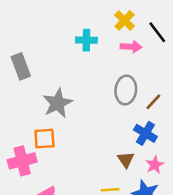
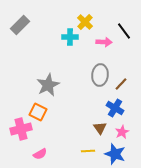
yellow cross: (124, 20) -> (85, 22), moved
gray rectangle: (21, 66) -> (20, 25), moved, turned 66
orange square: (44, 139) -> (38, 112), turned 30

